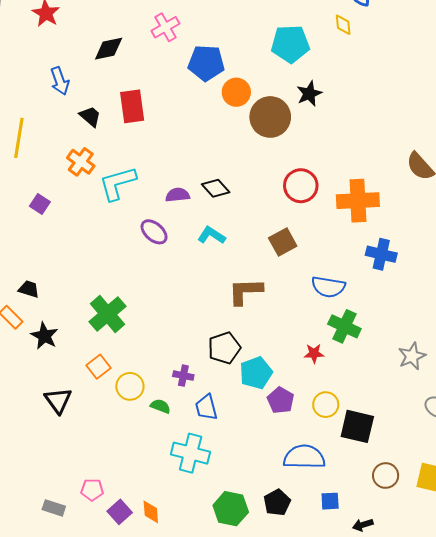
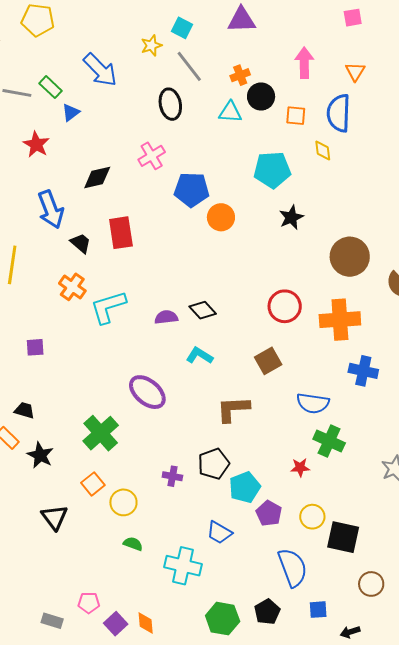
blue arrow: (60, 81) -> (51, 209), size x1.4
brown circle: (270, 117) -> (350, 257), moved
purple square: (40, 204) -> (35, 347), moved, turned -36
purple ellipse: (154, 232) -> (147, 392), moved, size x1.4
purple cross: (183, 376) -> (172, 476), moved
green semicircle: (160, 406) -> (133, 544), moved
blue trapezoid: (206, 407) -> (219, 533), moved, turned -44
blue semicircle: (304, 457) -> (293, 568), turned 69

